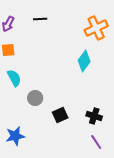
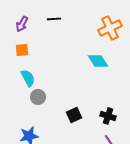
cyan diamond: (84, 61) -> (98, 61), turned -70
gray circle: (35, 98) -> (38, 97), moved

